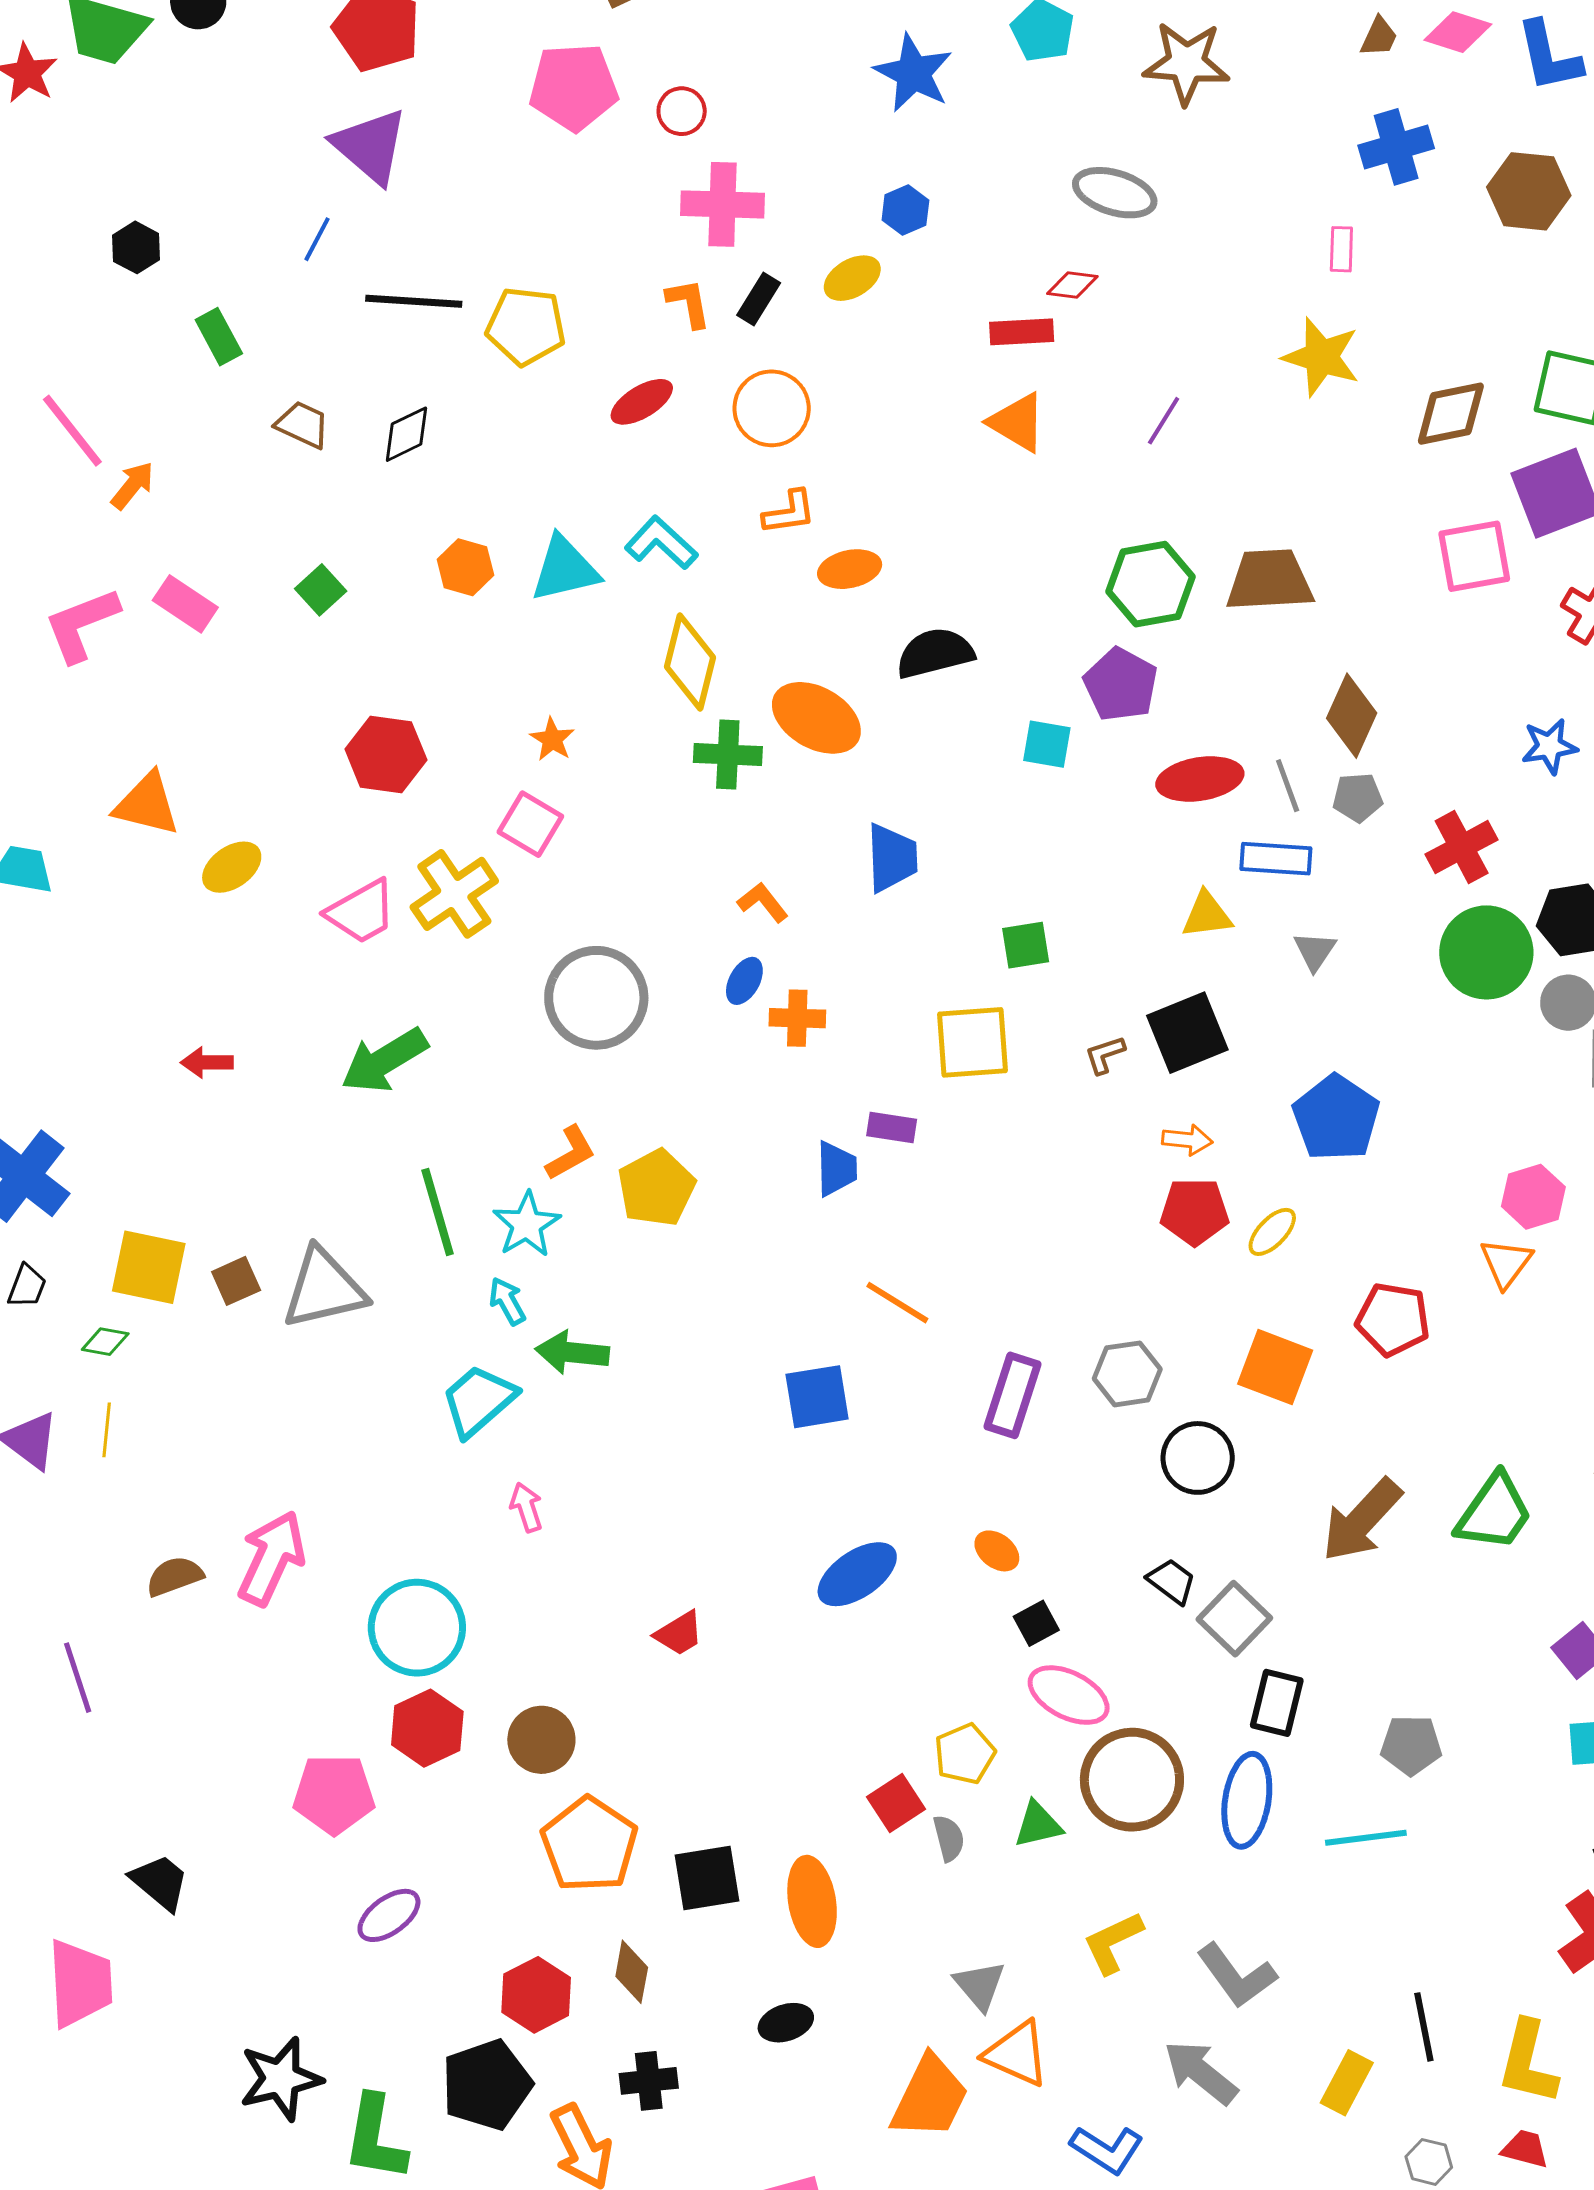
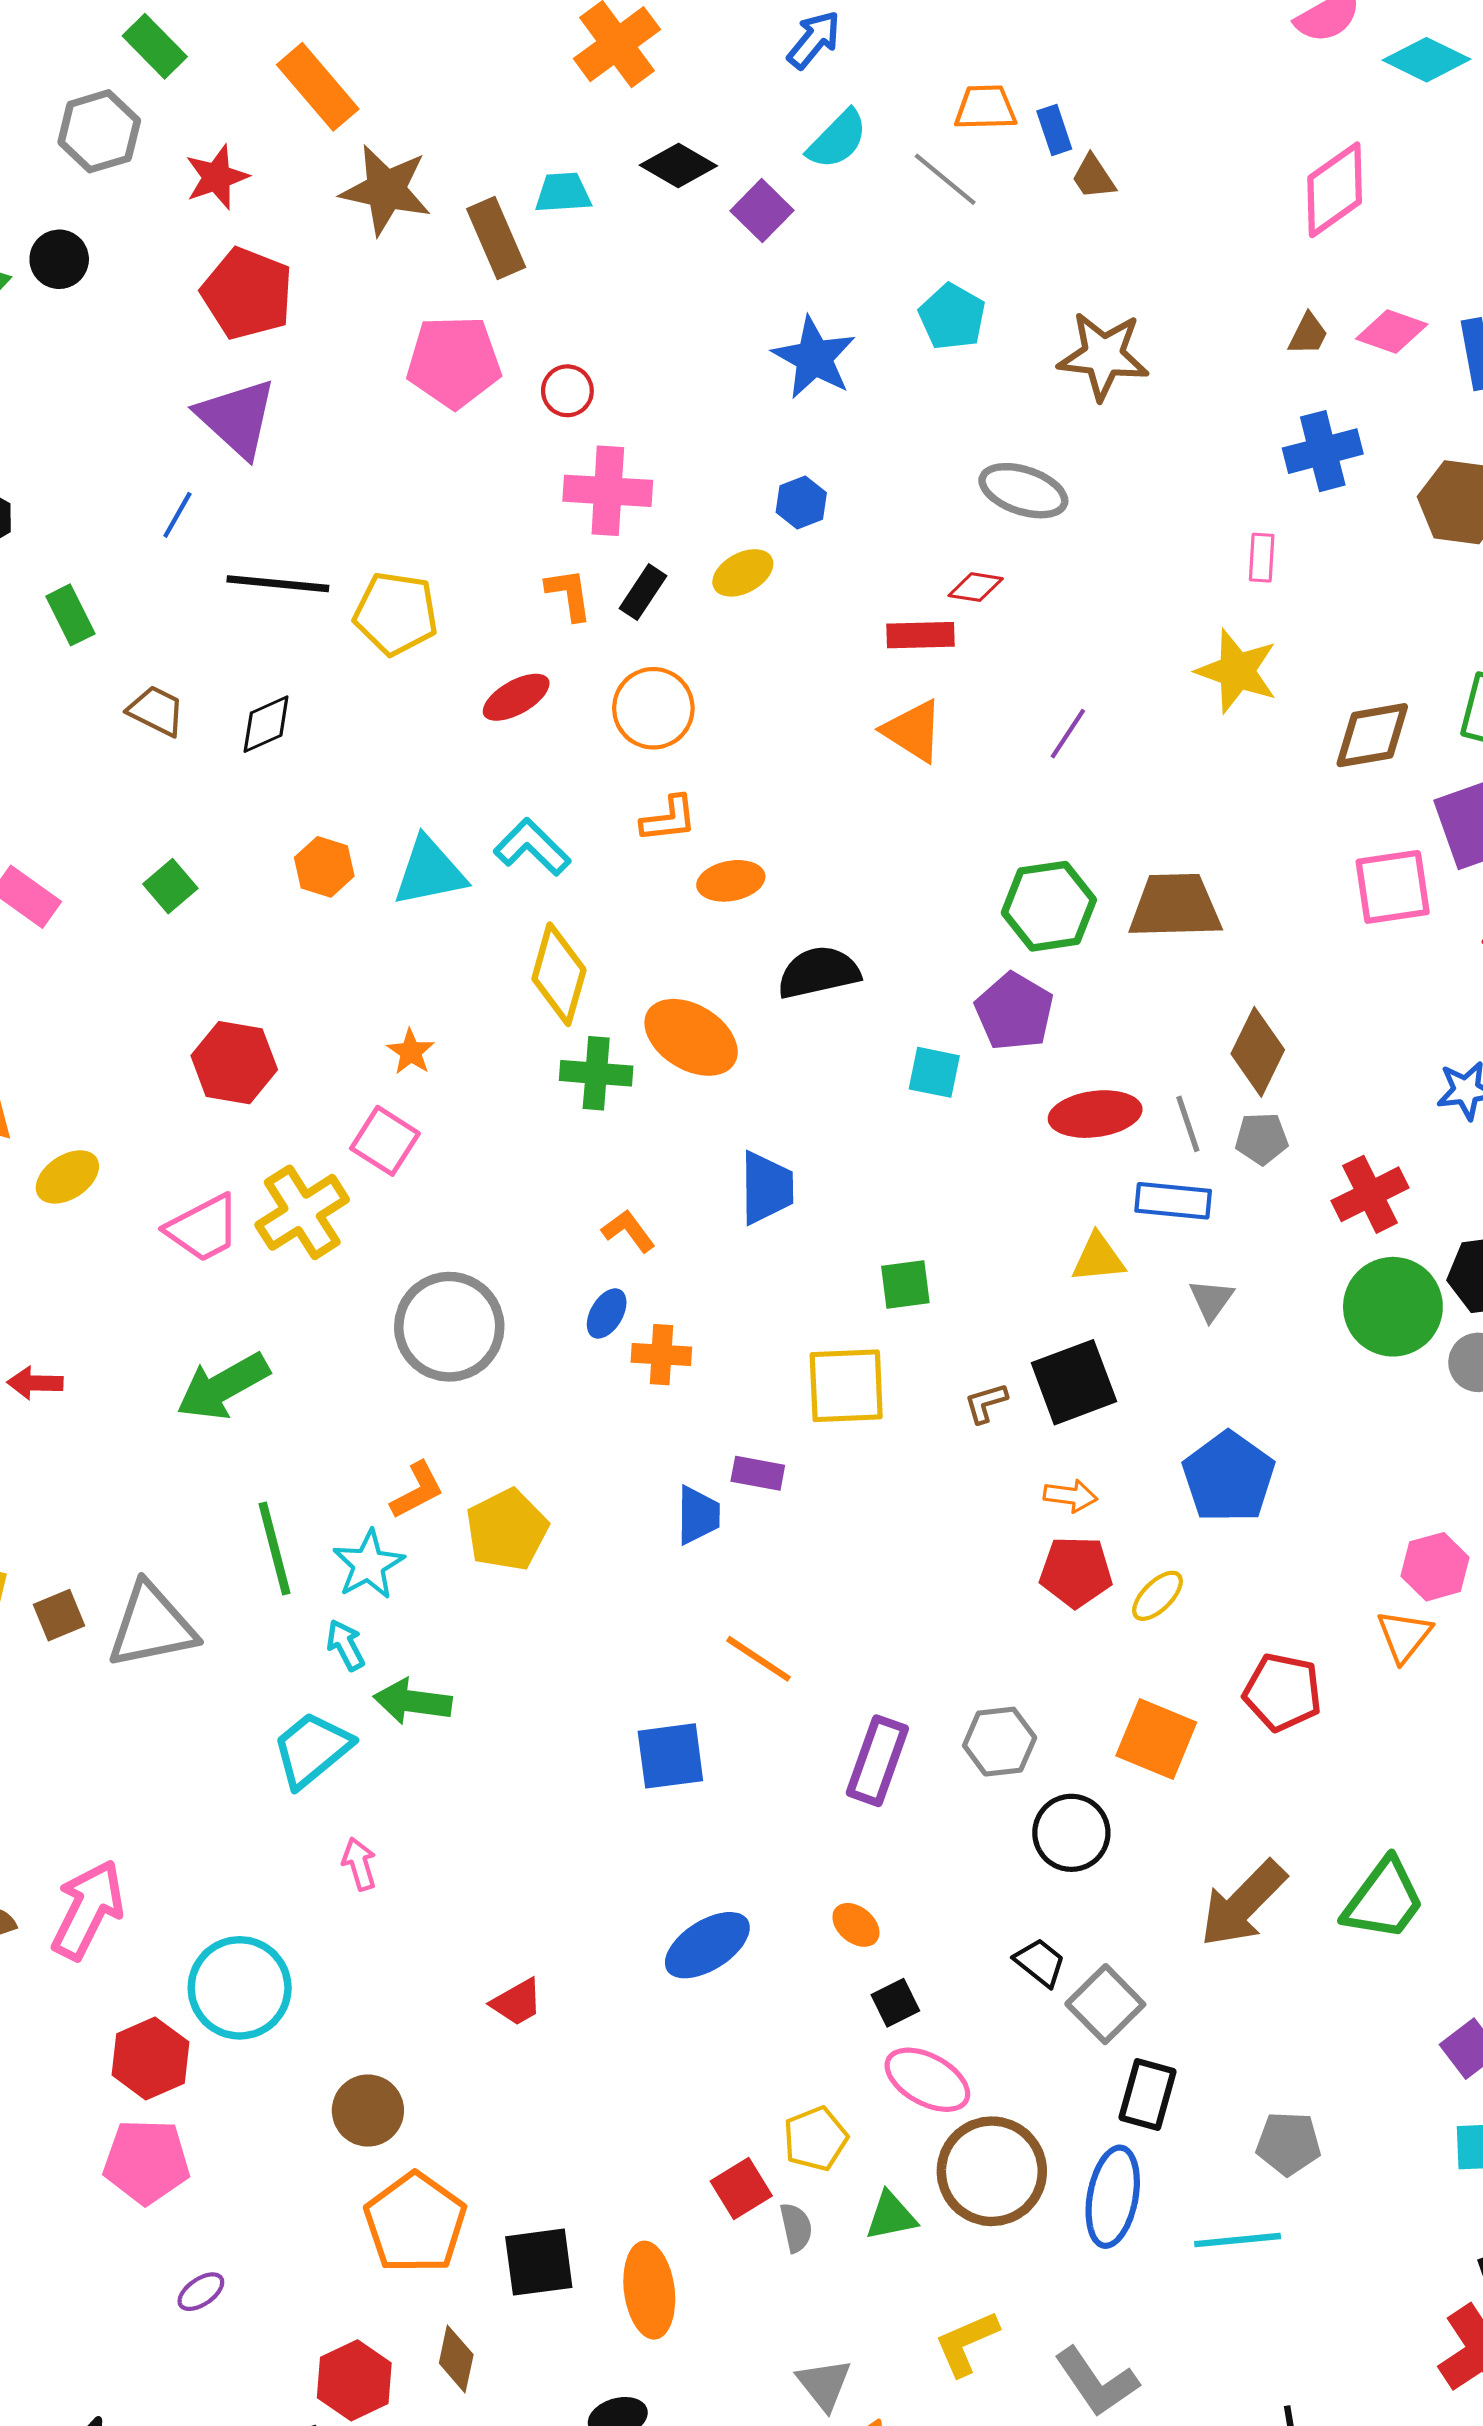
red hexagon: (427, 1728) -> (150, 2059), moved
purple ellipse: (389, 1915) -> (201, 2292), size x0.7

